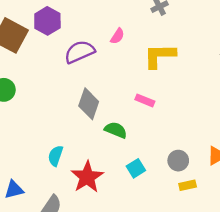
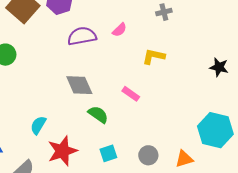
yellow L-shape: (160, 56) -> (154, 56), size x0.7
gray diamond: (89, 104) -> (79, 85), turned -56

